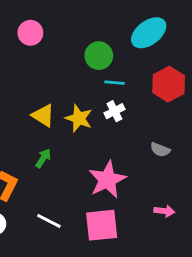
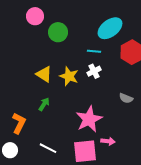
cyan ellipse: (149, 33) -> (110, 28), moved
green circle: (99, 56) -> (58, 32), moved
pink arrow: (164, 211) -> (108, 141), moved

